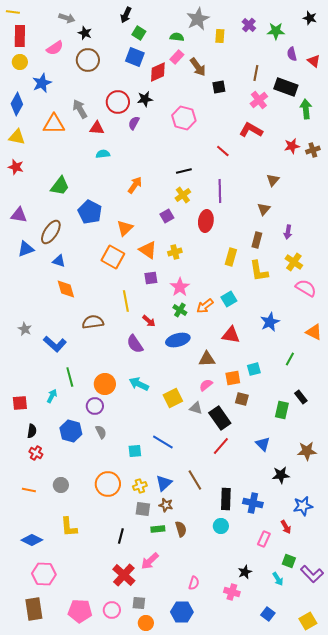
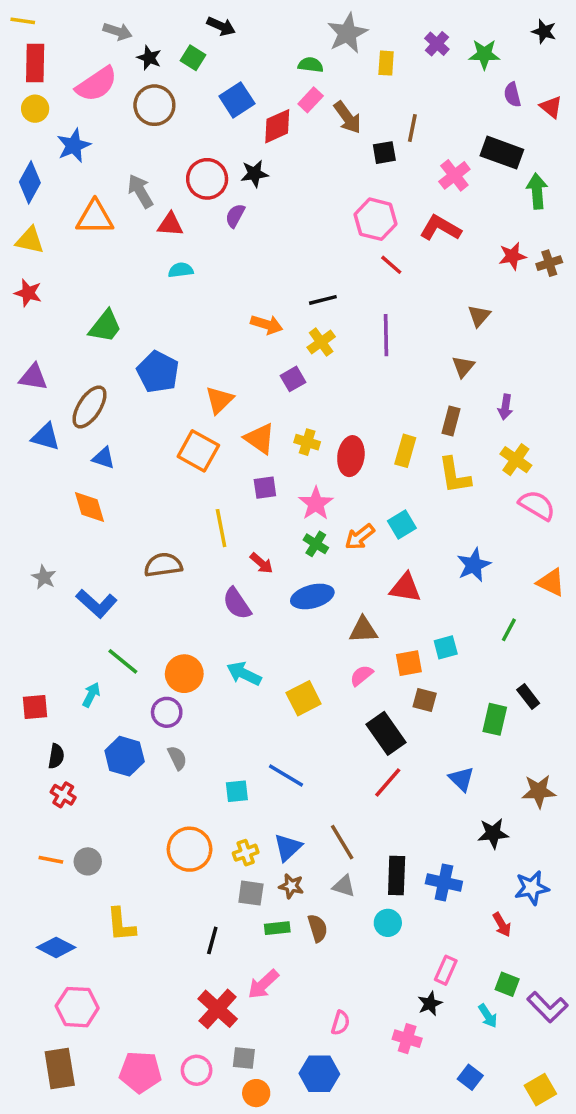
black arrow: (126, 15) -> (221, 26), turned -91
green square: (139, 33) -> (193, 58), moved
pink semicircle: (55, 48) -> (97, 84), size x1.4
blue square: (135, 57) -> (237, 100), turned 36
brown line: (256, 73) -> (412, 128), moved
pink hexagon: (184, 118) -> (376, 219), moved
orange arrow: (135, 185) -> (267, 325), moved, turned 72
red ellipse: (206, 221) -> (351, 456), moved
blue triangle: (26, 249) -> (46, 437), turned 36
yellow cross: (175, 252) -> (307, 442), turned 32
orange diamond: (66, 289) -> (89, 507), moved
green line: (70, 377) -> (123, 661), turned -36
gray triangle: (196, 408) -> (344, 886), moved
gray circle: (61, 485) -> (88, 861), moved
pink rectangle: (264, 539) -> (446, 970), moved

